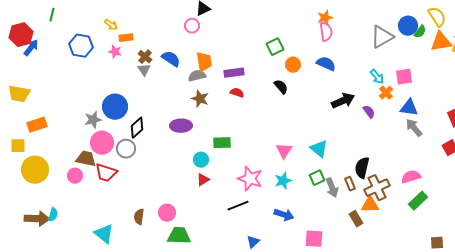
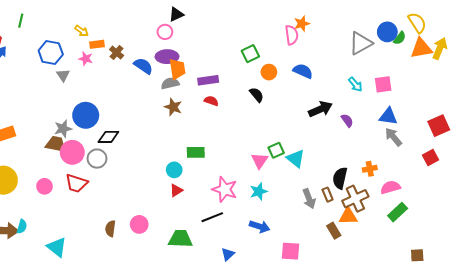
pink semicircle: (326, 32) -> (292, 35), moved
brown cross: (145, 57) -> (117, 52), moved
gray triangle: (144, 70) -> (63, 75), moved
orange cross: (386, 93) -> (370, 169), moved, turned 32
purple ellipse: (181, 126) -> (167, 57), moved
black diamond: (137, 128) -> (108, 137), turned 40
brown trapezoid: (86, 159) -> (56, 144), moved
green square: (317, 178) -> (276, 150), moved
cyan triangle: (104, 234) -> (57, 247), moved
green trapezoid: (179, 236) -> (180, 239), moved

